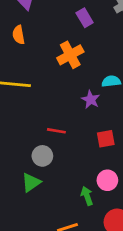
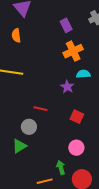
orange cross: (70, 55) -> (73, 51), moved
red square: (106, 139) -> (77, 117), turned 32
green arrow: (87, 196) -> (61, 167), moved

